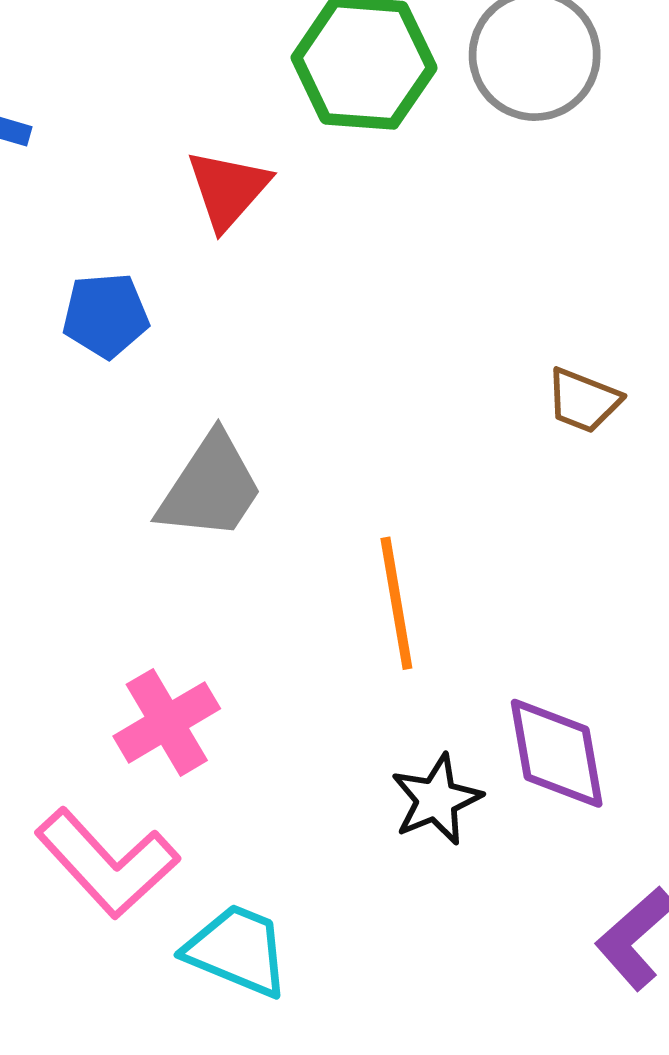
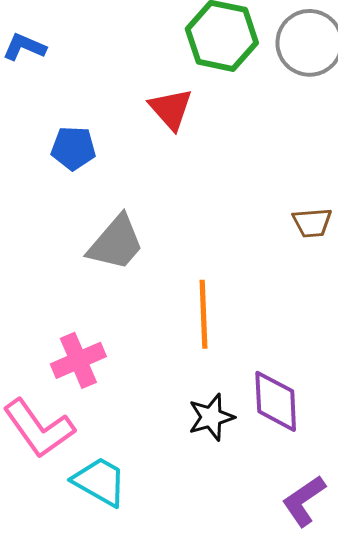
red triangle: (228, 189) -> (171, 109), moved, turned -30
brown trapezoid: (583, 400) -> (312, 223), turned -33

